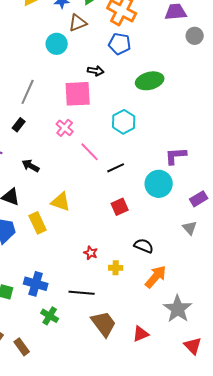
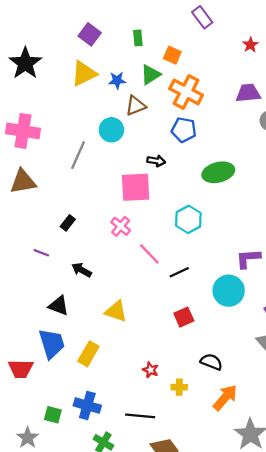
gray line: (28, 92) -> (78, 155), moved
yellow rectangle: (38, 223) -> (88, 354), moved, turned 55

